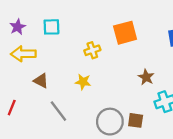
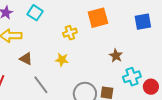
cyan square: (51, 27) -> (35, 13), turned 35

